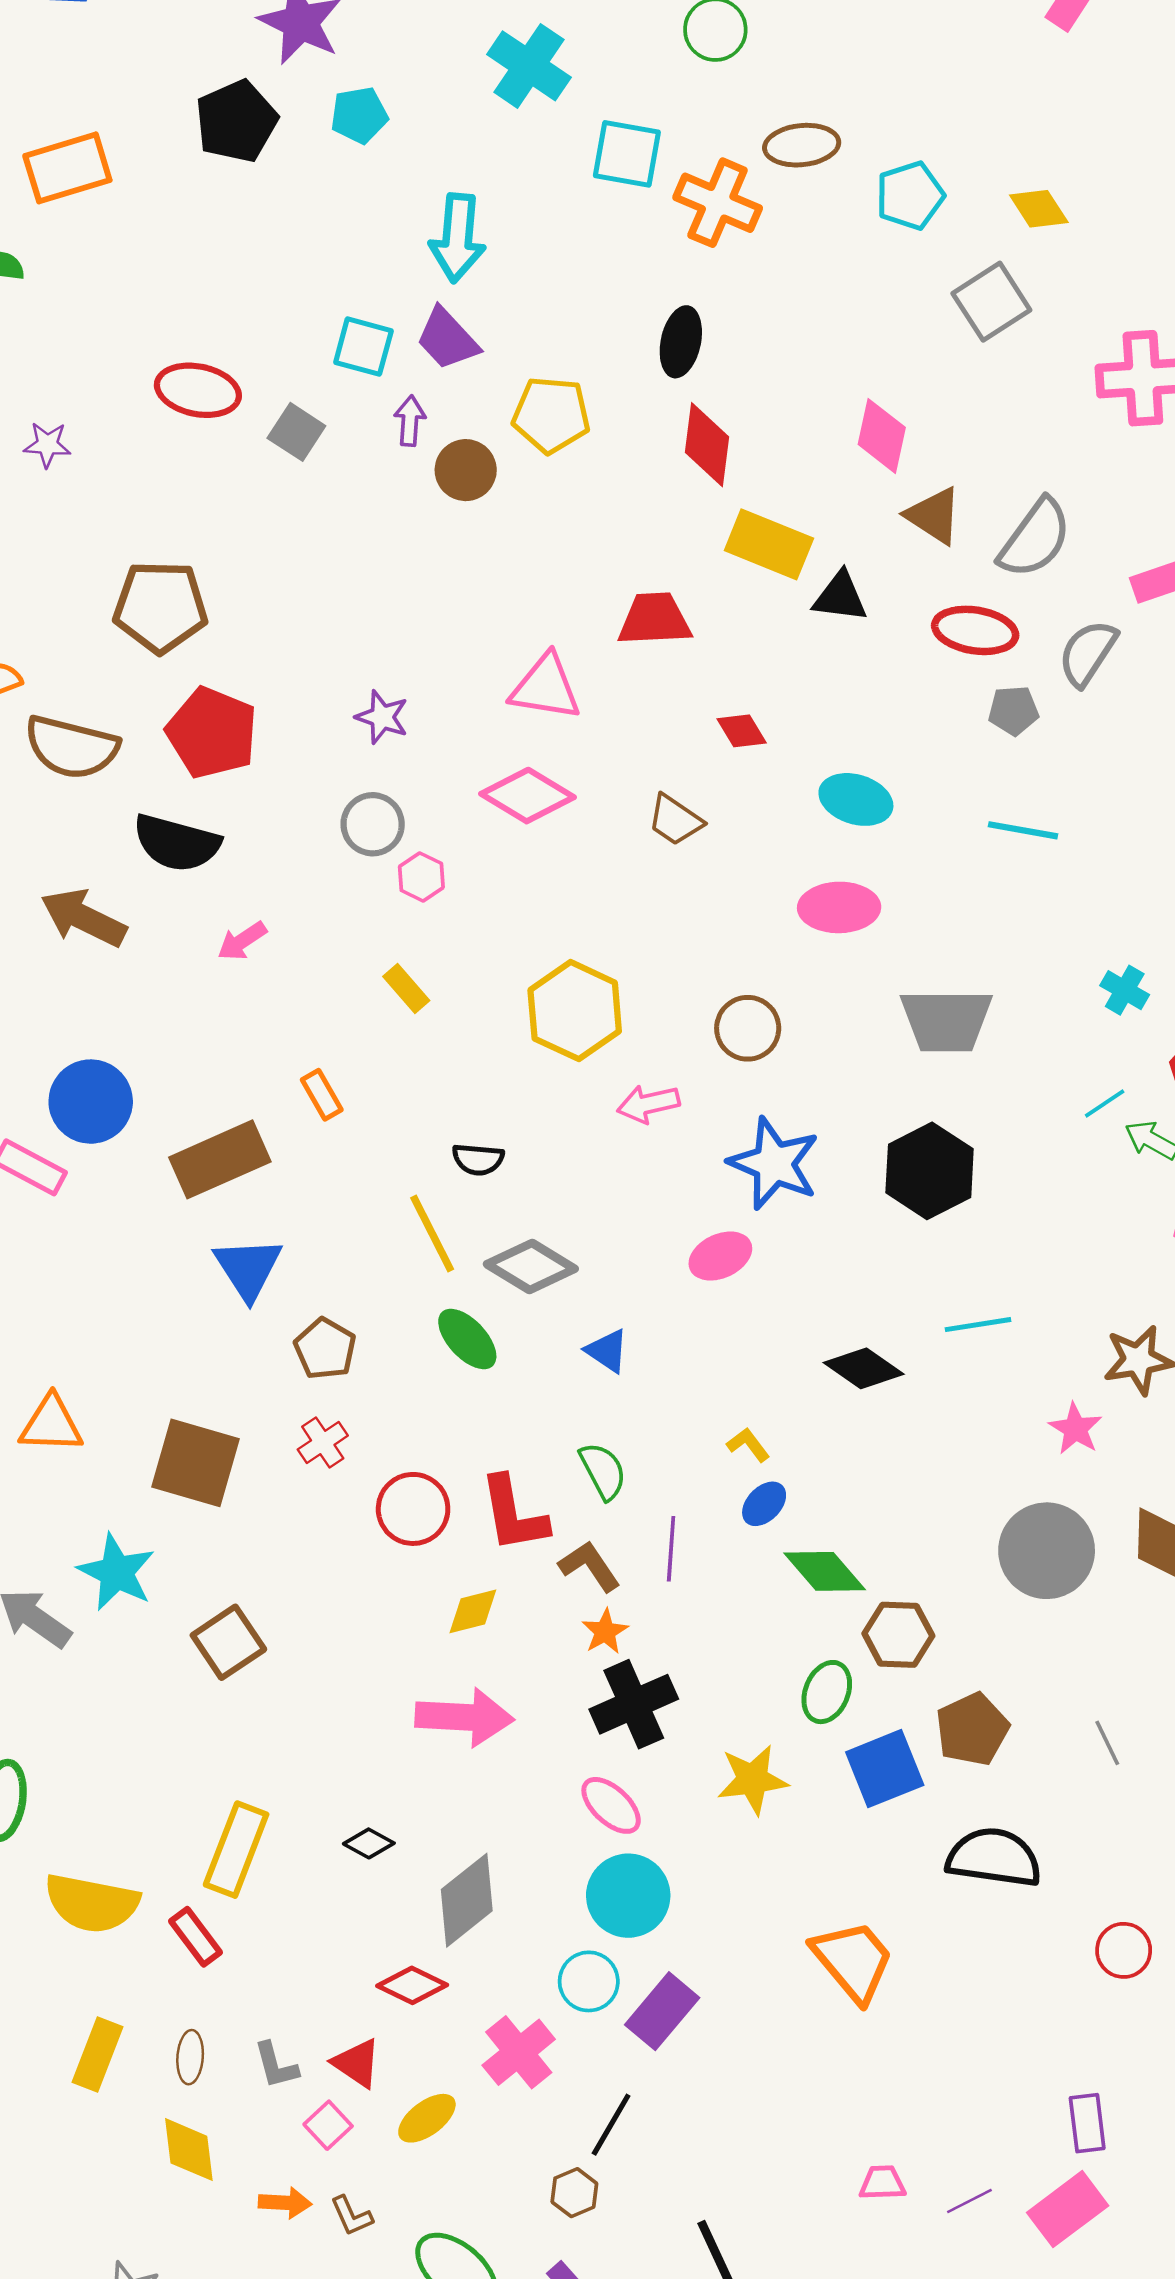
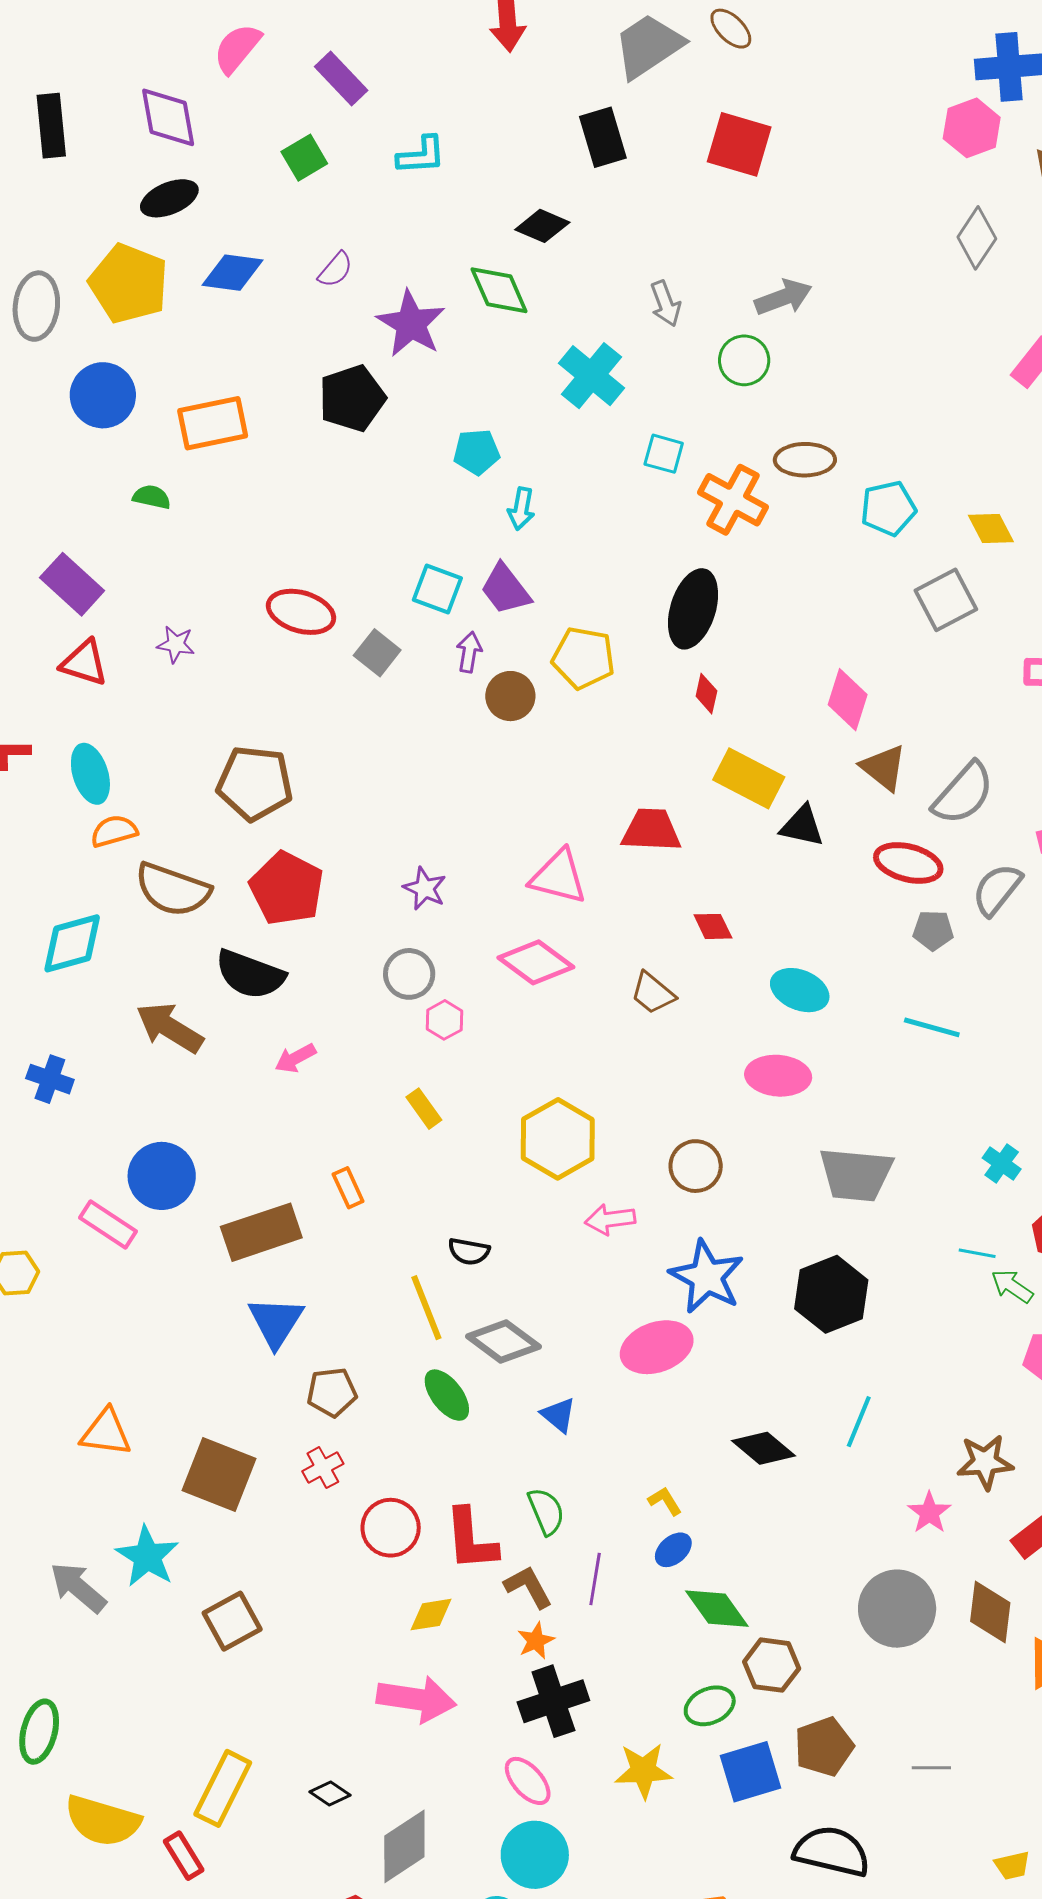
cyan pentagon: (359, 115) -> (477, 452), moved
cyan square: (627, 154) -> (664, 454), size x0.7
cyan arrow: (458, 238) -> (521, 509), size x0.6
black ellipse: (681, 342) -> (693, 609), size x1.4
red diamond: (707, 445) -> (706, 694), size x0.6
cyan line: (1105, 1104) -> (977, 1253), turned 39
pink ellipse: (720, 1256) -> (657, 1347), size x1.4
cyan line: (978, 1325) -> (859, 1422), turned -64
brown pentagon: (325, 1349) -> (332, 1392), turned 30
green ellipse: (827, 1692) -> (710, 1706), turned 39
gray line: (1107, 1743) -> (931, 1768), turned -69

